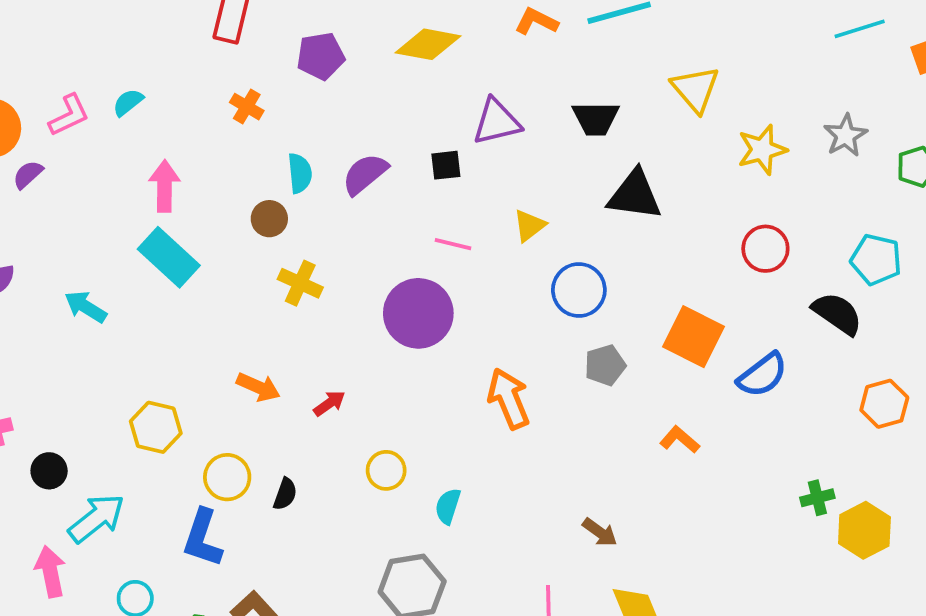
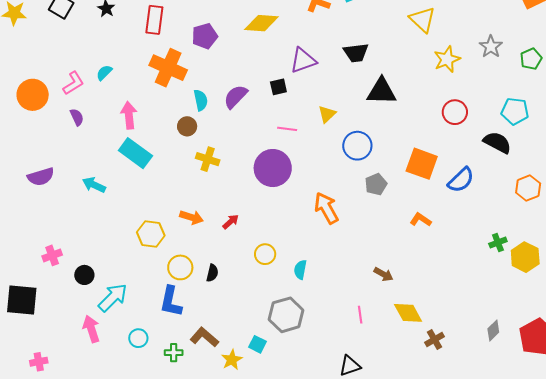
yellow triangle: (695, 89) -> (422, 20), moved
orange cross: (247, 107) -> (168, 68), size x2.0
purple semicircle: (28, 175) -> (77, 117), moved, turned 114
yellow hexagon: (156, 427) -> (151, 234), moved

